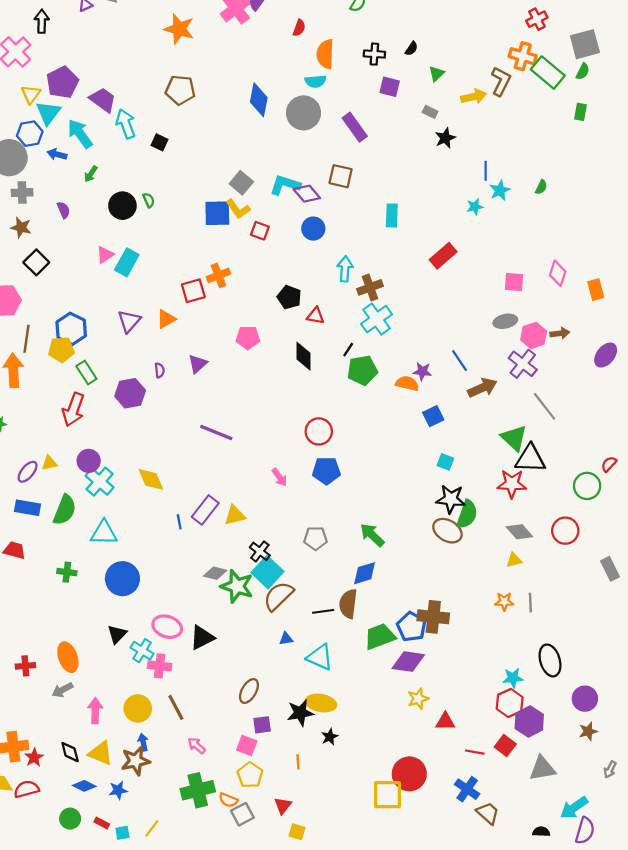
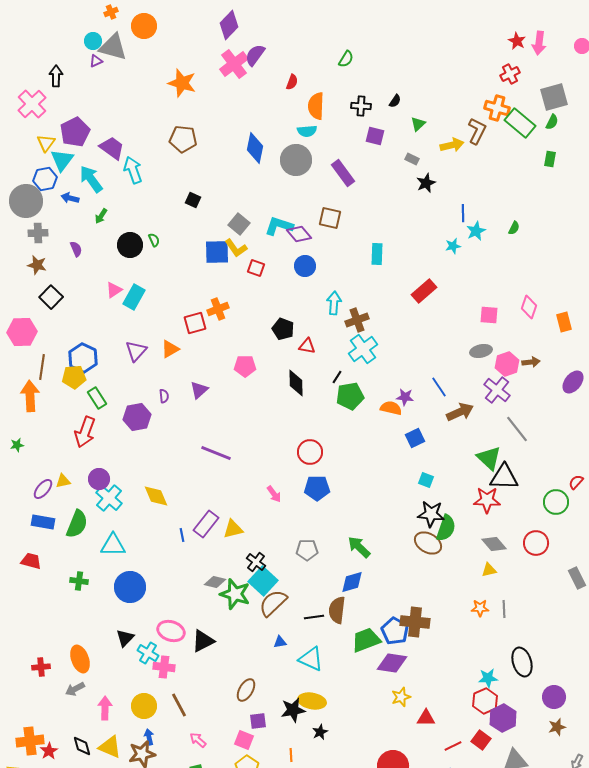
black square: (160, 142) -> (193, 200), moved
red line: (475, 752) -> (453, 746), turned -36

